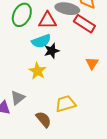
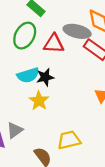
cyan semicircle: (41, 41) -> (28, 75), moved
black star: (52, 51) -> (45, 77), moved

